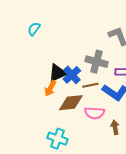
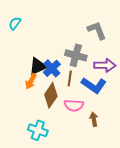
brown line: (90, 85) -> (70, 78), turned -70
brown diamond: (71, 103) -> (51, 95), turned -50

